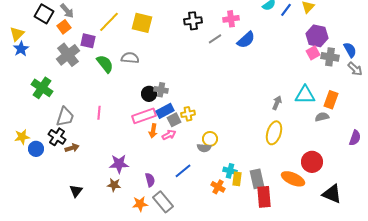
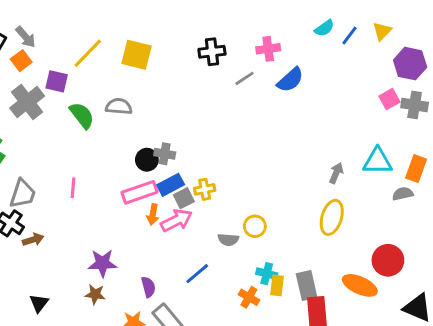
purple hexagon: (317, 36) -> (410, 64), moved
pink arrow: (169, 135) -> (176, 220), size x1.5
yellow circle: (210, 139) -> (255, 226), moved

